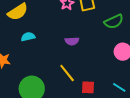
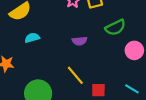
green semicircle: (114, 22) -> (115, 27), moved

